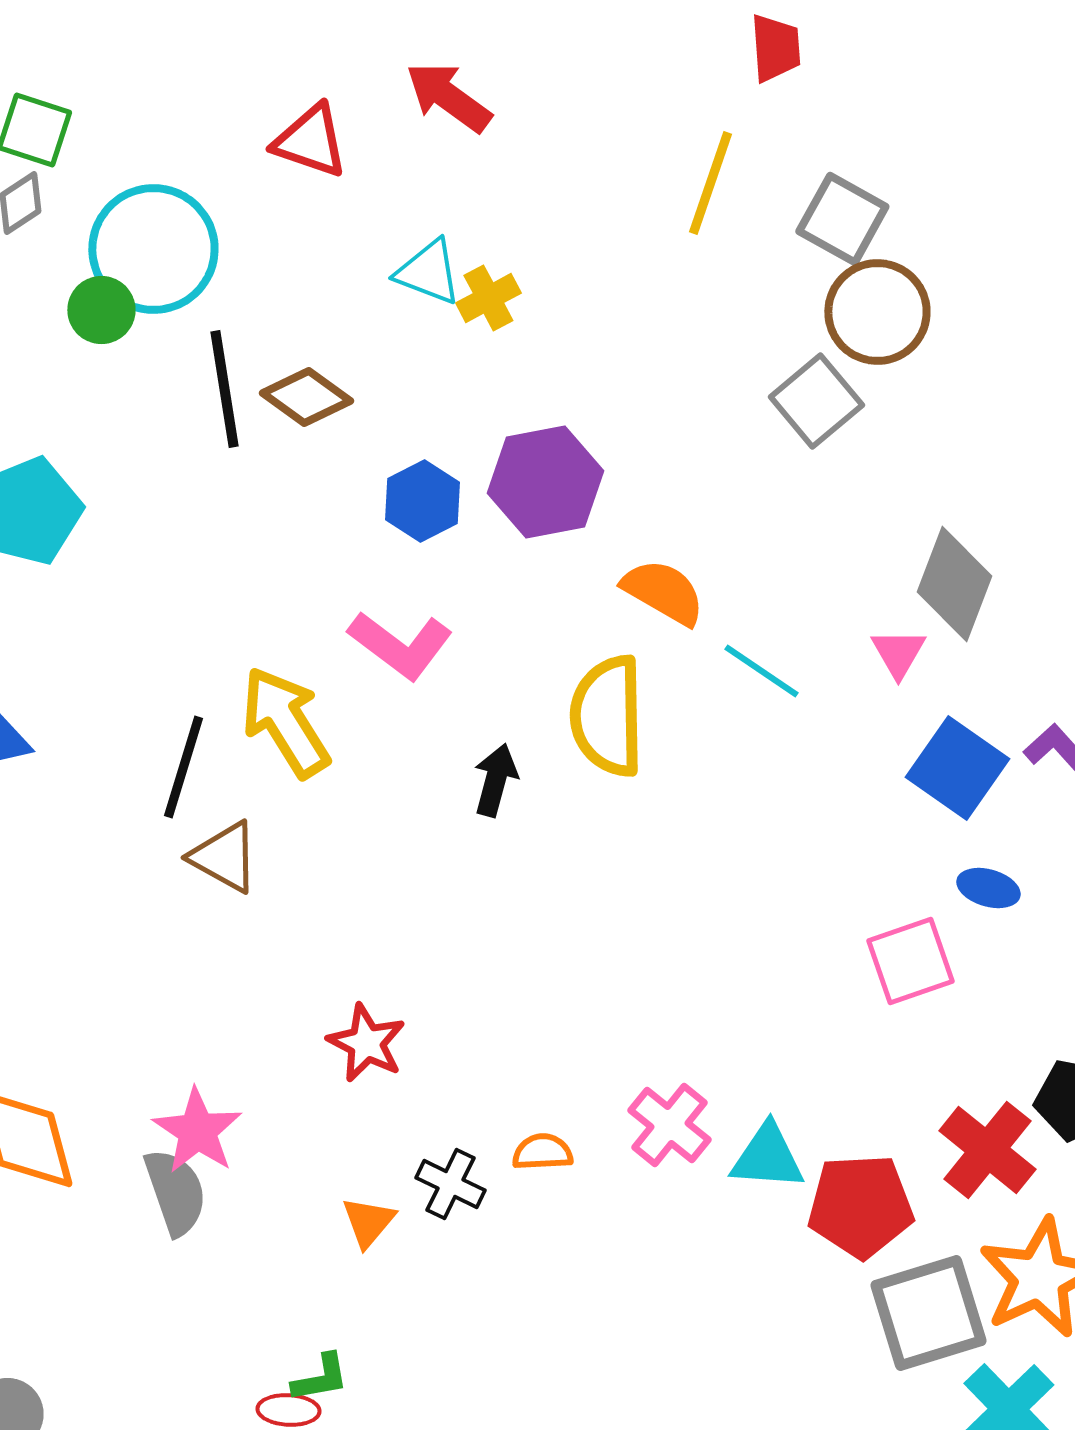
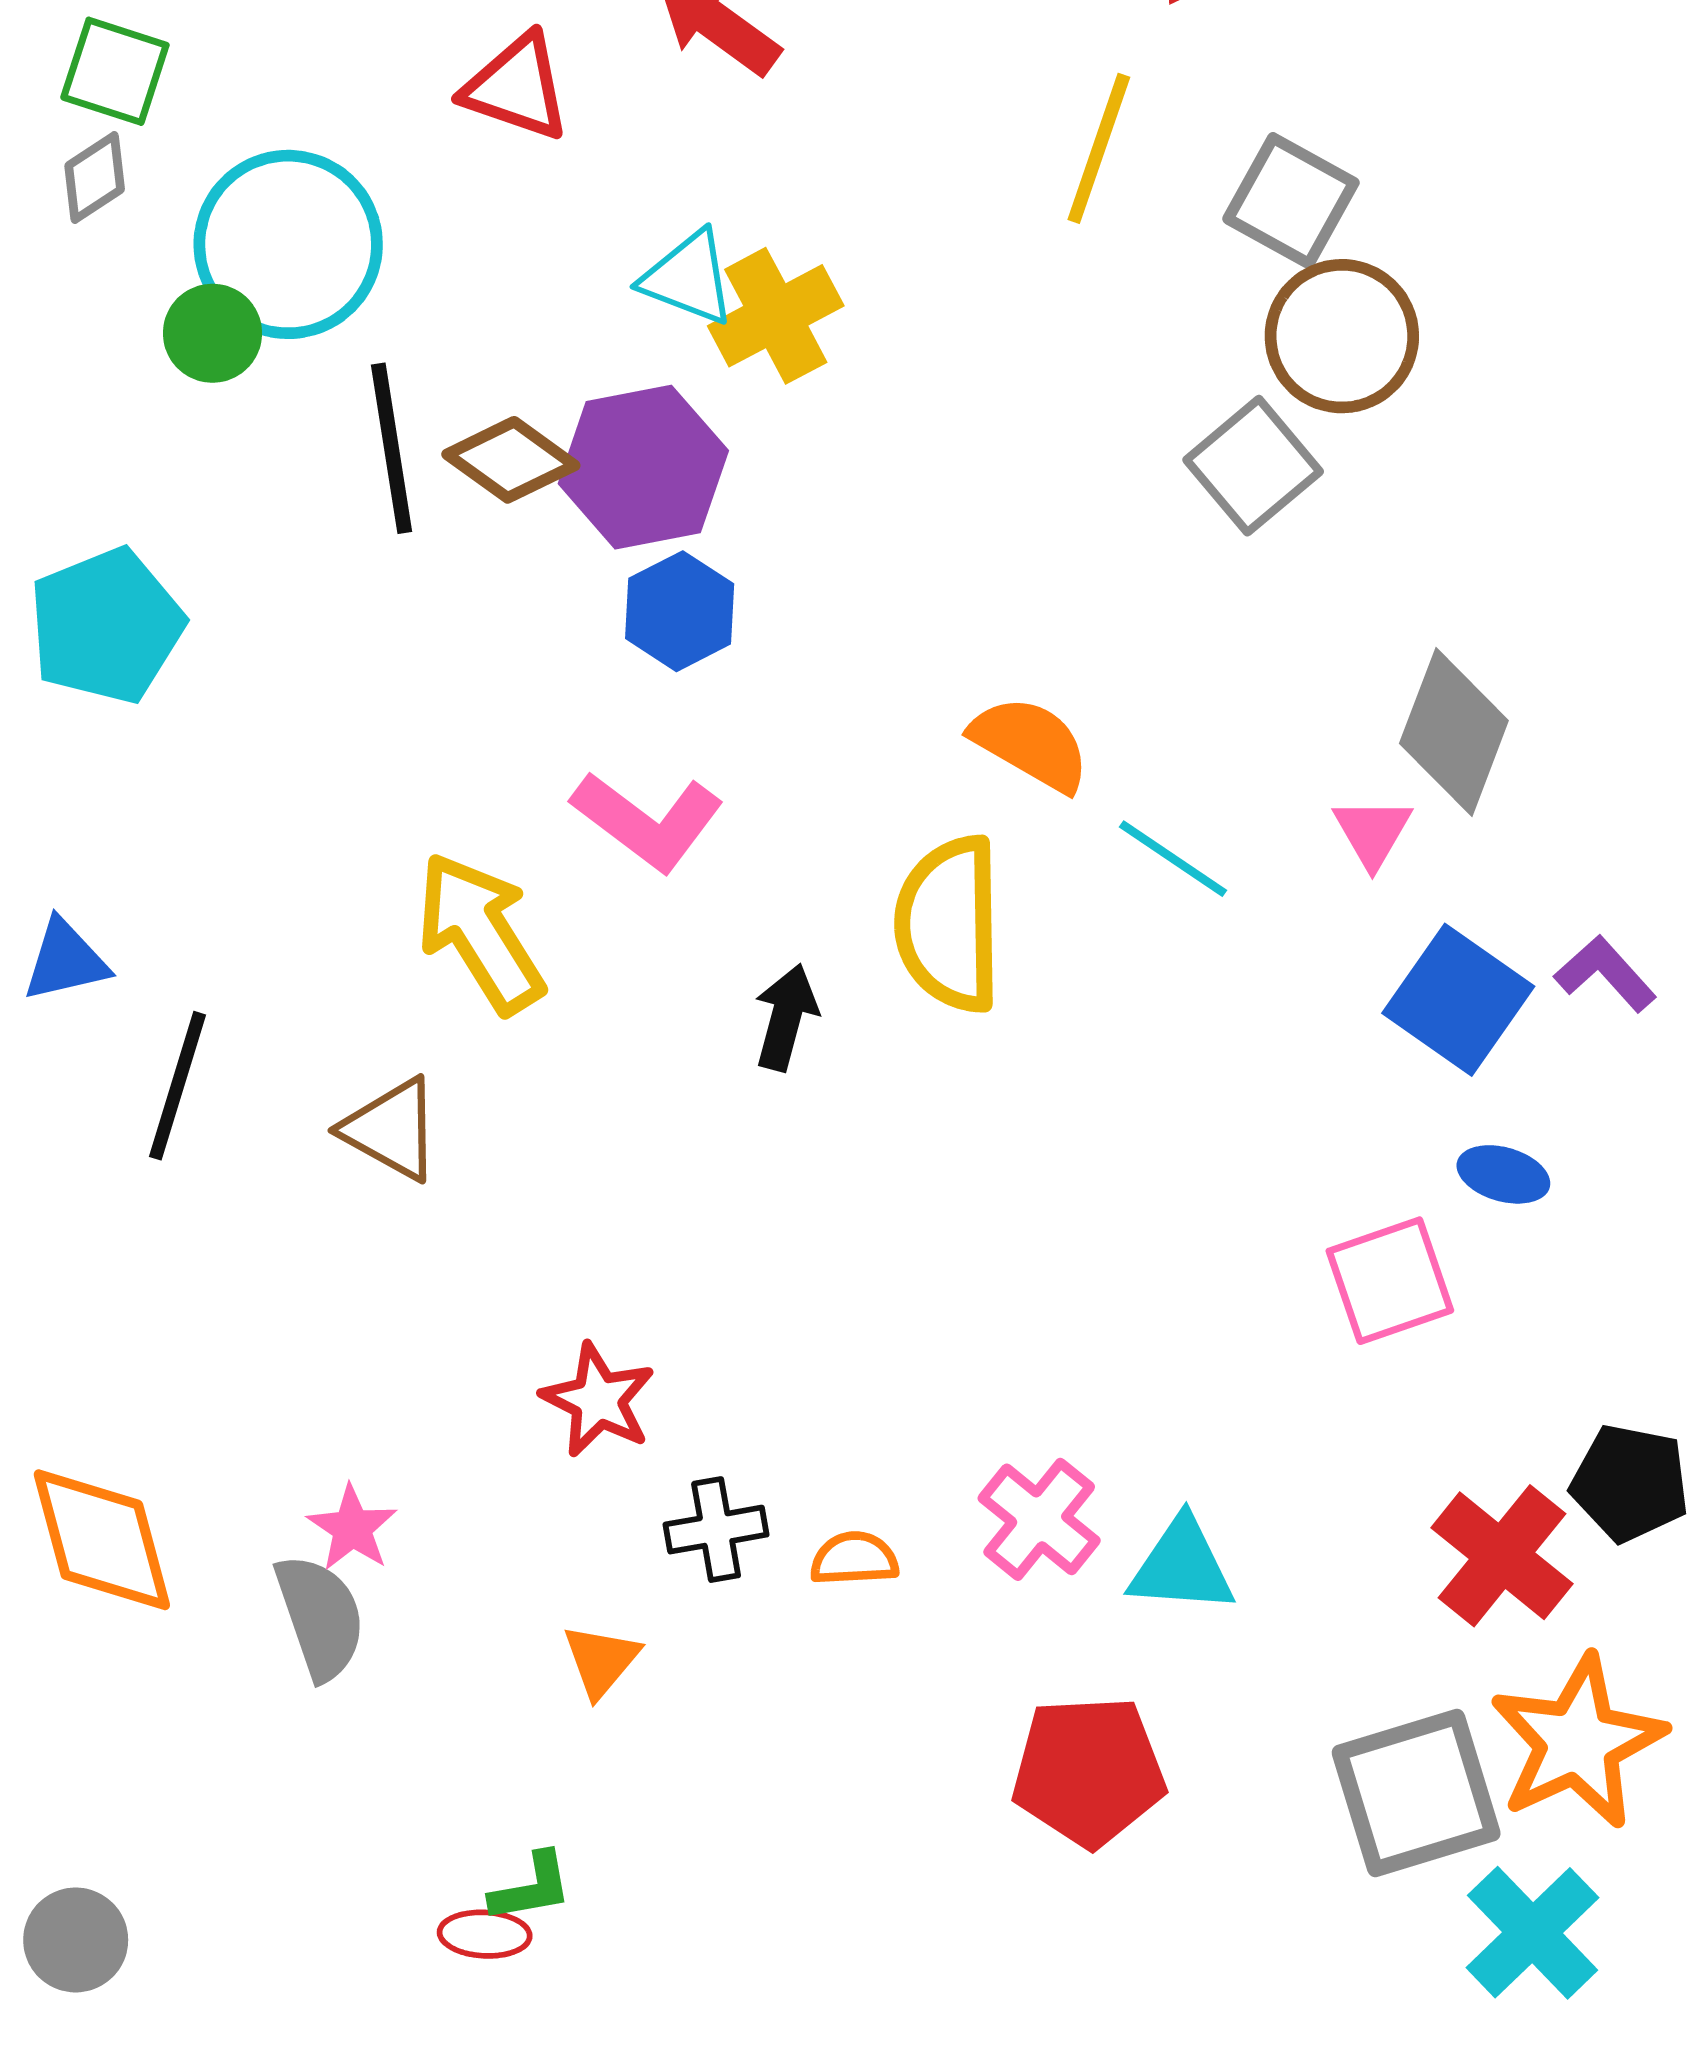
yellow cross: (488, 298) -> (776, 316), size x1.4
purple hexagon: (545, 482) -> (643, 467), moved
black line: (183, 767) -> (178, 1086), moved
pink star: (197, 1131) -> (352, 1528), size x0.7
black cross: (450, 1184) -> (716, 1530), moved, turned -36
red pentagon: (860, 1206) -> (1089, 1771), moved

